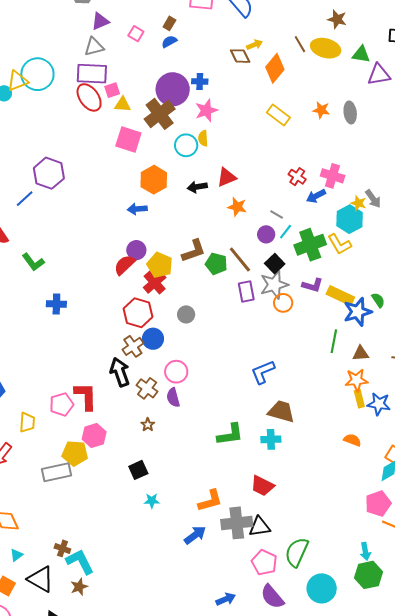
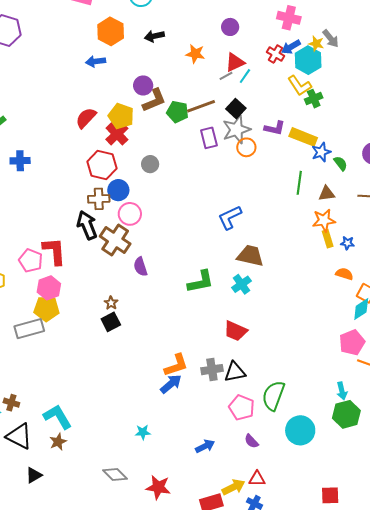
red triangle: (227, 177) -> (235, 62), moved
red cross: (297, 177) -> (275, 54), moved
blue arrow: (316, 196) -> (291, 47), moved
gray line: (277, 214) -> (226, 76), moved, turned -56
purple circle: (266, 234) -> (230, 27), moved
green cross: (310, 245) -> (314, 99), moved, size x0.6
purple circle: (136, 250) -> (143, 85), moved
brown line: (240, 259) -> (201, 106), turned -68
green semicircle: (378, 300) -> (341, 163), moved
blue star: (358, 312) -> (321, 152), size x0.7
brown cross: (133, 346) -> (99, 199), turned 35
pink circle: (176, 372) -> (130, 214), moved
brown cross: (147, 388) -> (115, 240), size x1.4
purple semicircle: (173, 398) -> (140, 267), moved
pink pentagon: (62, 404) -> (31, 261), turned -30
blue star: (379, 404) -> (347, 243), size x0.6
brown star: (148, 425) -> (111, 303), moved
pink hexagon: (94, 435) -> (49, 288), moved
cyan cross: (271, 439) -> (242, 284), turned -30
orange semicircle: (352, 440) -> (344, 274), moved
cyan star: (152, 501) -> (143, 432), moved
orange L-shape: (210, 501) -> (176, 365), moved
gray cross: (237, 523) -> (212, 370), size x0.7
brown cross: (62, 548) -> (11, 403), moved
purple semicircle: (272, 597) -> (251, 441), size x0.6

